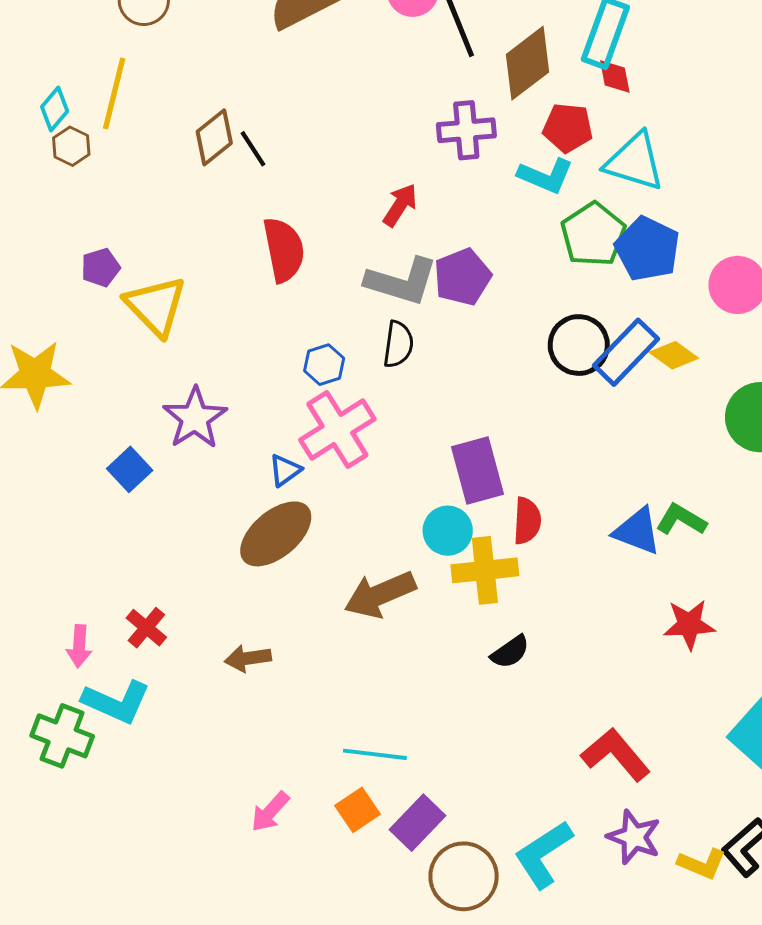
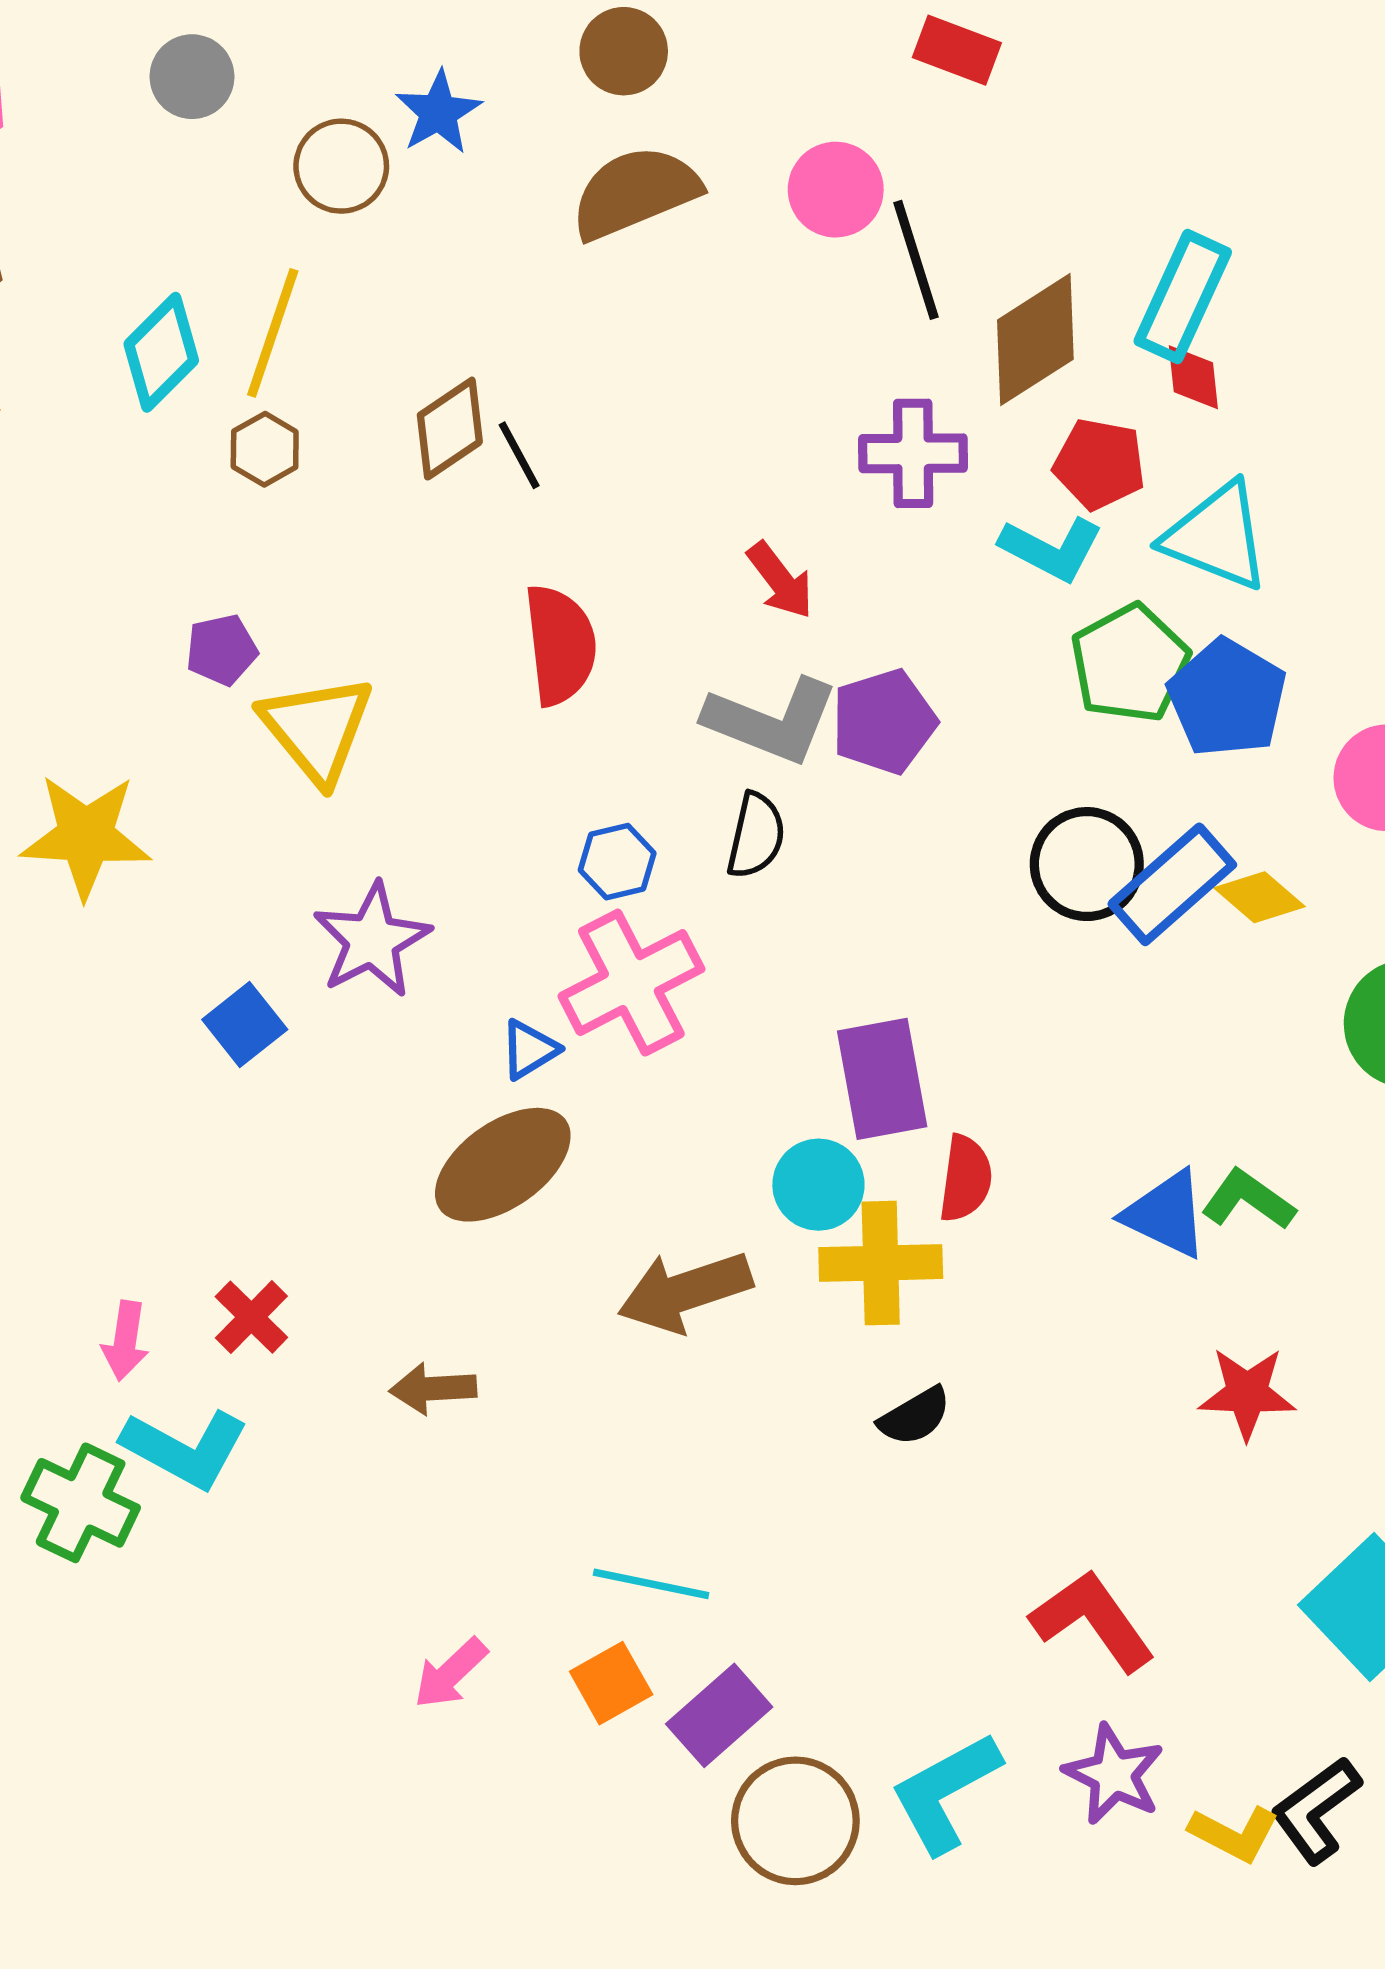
cyan diamond: (55, 109) -> (161, 352), size x1.4
brown hexagon: (71, 146) -> (265, 449), moved
red arrow: (400, 205) -> (780, 580), turned 105

